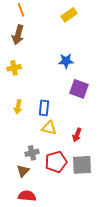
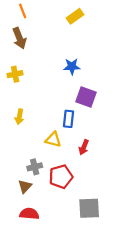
brown arrow: (18, 35) -> (19, 38), turned -36
blue rectangle: (44, 108) -> (68, 119), moved
gray square: (82, 165) -> (89, 208), moved

